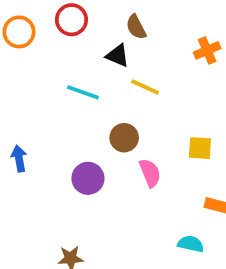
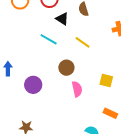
black triangle: (118, 56) -> (62, 19), moved
purple circle: (88, 178) -> (33, 85), moved

